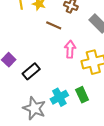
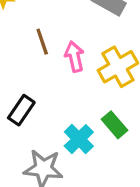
brown line: (54, 25) -> (42, 42), moved, turned 63

